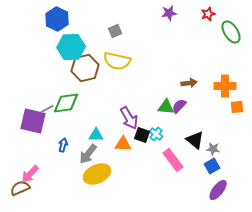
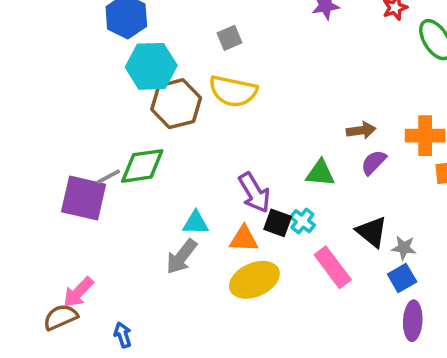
purple semicircle: (179, 106) -> (374, 162), moved
blue arrow: (63, 145) -> (123, 335), moved, turned -32
yellow ellipse: (97, 174) -> (254, 280), moved
purple ellipse: (218, 190) -> (413, 321), turned -35

